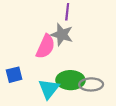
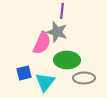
blue square: (14, 75) -> (24, 73), moved
green ellipse: (70, 80) -> (67, 60), moved

